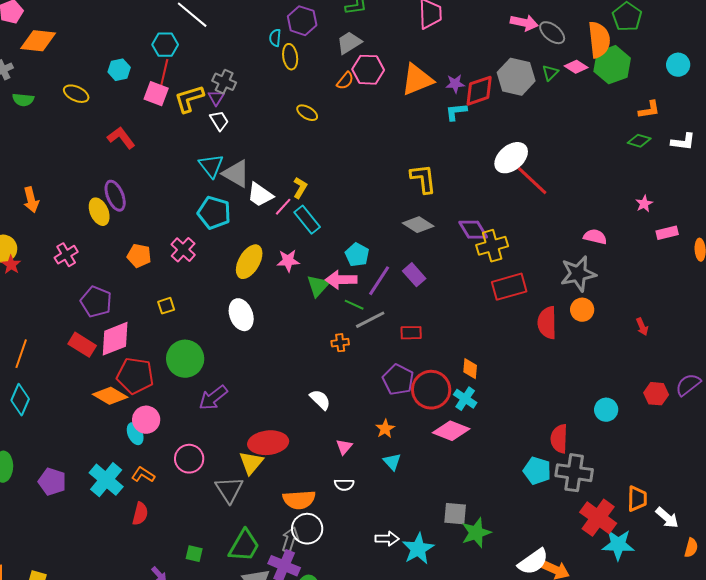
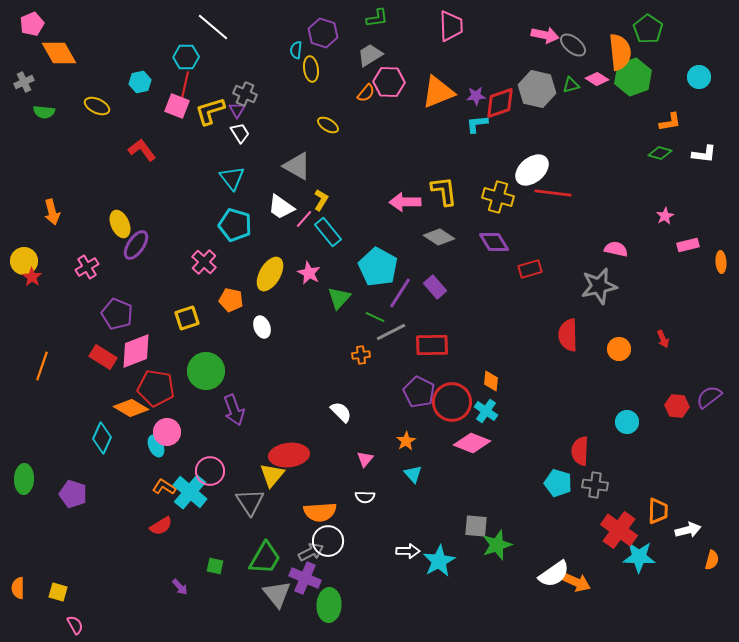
orange diamond: (38, 41) -> (59, 53), turned 54
green triangle: (550, 73) -> (571, 85), turned 30
gray triangle: (236, 174) -> (297, 166), moved
red line: (532, 181) -> (553, 193), turned -36
purple ellipse: (115, 196) -> (136, 245), moved, turned 56
yellow cross: (492, 246) -> (498, 197), moved, turned 32
cyan pentagon: (357, 255) -> (378, 267), size x1.6
orange pentagon: (139, 256) -> (231, 300), moved
pink star: (288, 261) -> (309, 273), turned 30
pink arrow: (341, 280) -> (405, 202), moved
red rectangle: (509, 287) -> (530, 269), moved, size x0.7
yellow square: (166, 306) -> (187, 318), size x1.4
orange circle: (582, 310) -> (619, 349), moved
white ellipse: (241, 315) -> (262, 327), size x0.7
red rectangle: (411, 333) -> (432, 345), size x1.5
purple arrow: (213, 398) -> (234, 410), turned -72
cyan diamond: (20, 400) -> (102, 438), moved
gray cross: (574, 473) -> (595, 485), size x0.7
cyan cross: (106, 480) -> (190, 492), moved
red semicircle: (140, 514) -> (161, 526), turned 45
white arrow: (667, 518) -> (688, 530), turned -55
gray arrow: (290, 540) -> (311, 552), turned 45

